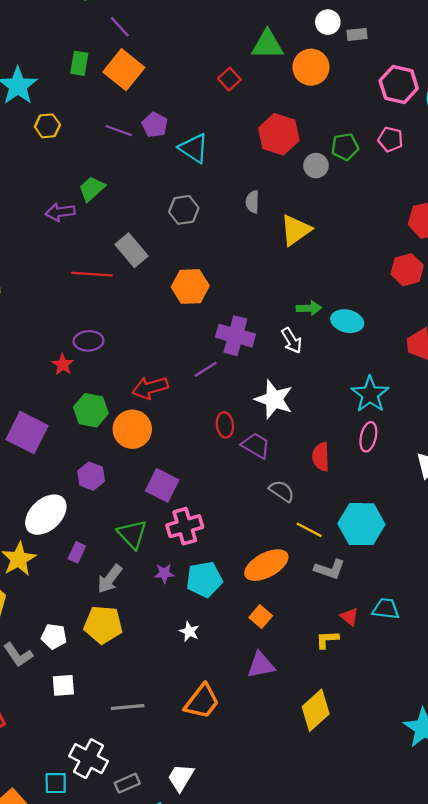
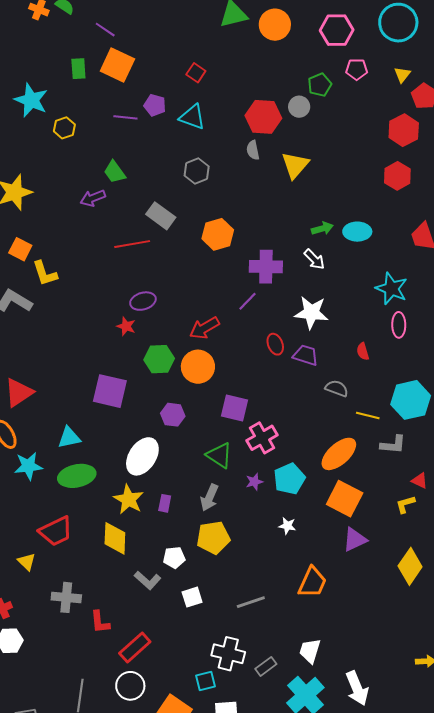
red square: (229, 79) -> (196, 73), moved
pink hexagon: (399, 85) -> (337, 30), moved
red hexagon: (279, 134) -> (263, 117), moved
green trapezoid: (92, 189) -> (115, 172), turned -70
red semicircle: (321, 457) -> (363, 351), size x0.7
purple rectangle: (77, 552) -> (165, 503), moved
orange square: (261, 617) -> (345, 499), size x1.8

